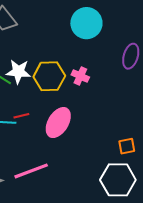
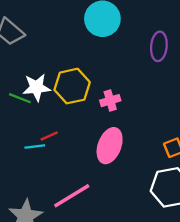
pink cross: (80, 76) -> (110, 101), moved, turned -30
pink ellipse: (58, 123) -> (110, 146), moved

